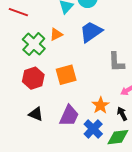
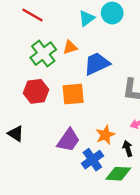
blue trapezoid: (91, 32) -> (97, 64), moved
black triangle: (36, 114) -> (16, 134), moved

